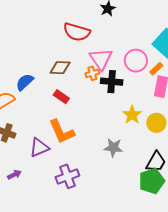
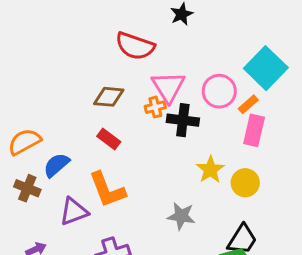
blue semicircle: (25, 82) -> (56, 165), moved

